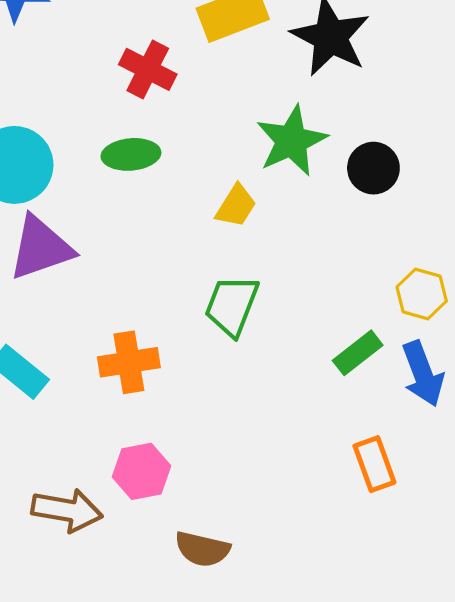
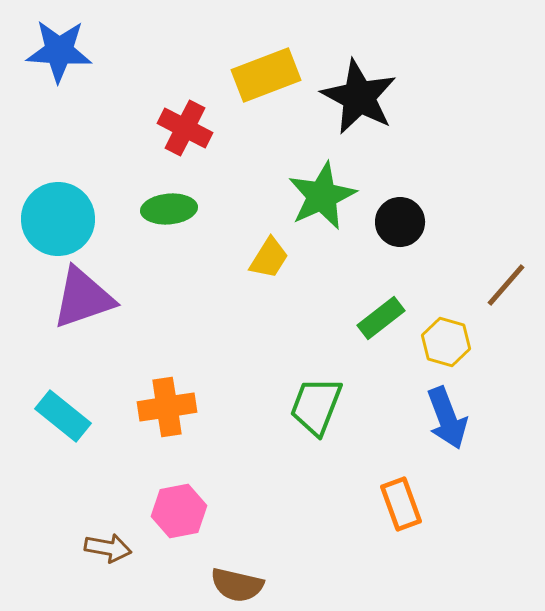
green trapezoid: (232, 306) -> (316, 406), moved
green rectangle: (358, 353) -> (381, 318), moved
brown arrow: (67, 510) -> (108, 548), size x0.7

